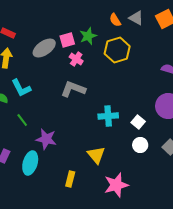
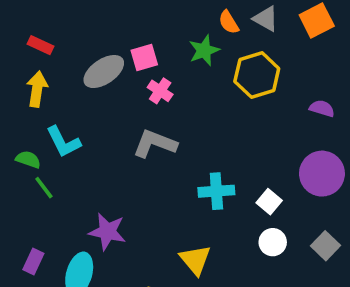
green star: (88, 36) -> (204, 50), moved
yellow hexagon: (117, 50) -> (257, 75), moved
green line: (22, 120) -> (44, 188), moved

